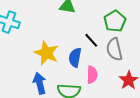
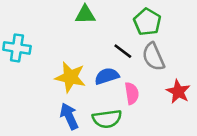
blue semicircle: (75, 57) -> (107, 76), turned 72

